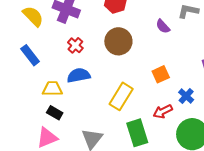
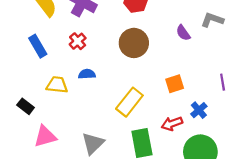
red cross: (75, 45) -> (78, 41), moved
blue semicircle: (79, 75) -> (87, 74), size x0.7
black rectangle: (55, 113) -> (26, 106), moved

